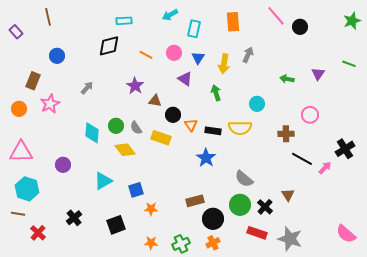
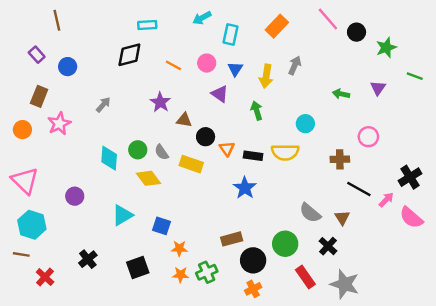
green star: (352, 21) -> (386, 48), moved
orange rectangle: (233, 22) -> (277, 26), turned 48
purple rectangle: (16, 32) -> (37, 55), moved
pink triangle: (21, 152) -> (25, 181), turned 45
gray semicircle: (244, 179) -> (310, 213), moved
blue square: (136, 190) -> (162, 226), turned 35
brown triangle: (288, 195) -> (342, 218), moved
black cross: (265, 207) -> (328, 246), moved
red rectangle: (257, 233) -> (305, 277), turned 36
pink semicircle: (346, 234) -> (411, 218), moved
orange star: (151, 243) -> (181, 275), moved
green cross: (181, 244) -> (207, 272), moved

